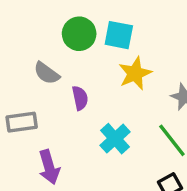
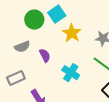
cyan square: (119, 35) -> (57, 14), turned -30
gray semicircle: (47, 73) -> (22, 47), turned -42

